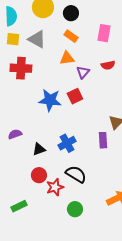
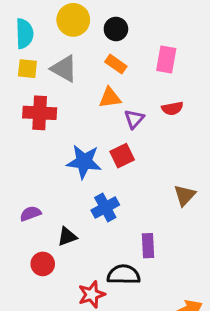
purple rectangle: (103, 140) -> (148, 246), moved
blue cross: (67, 143) -> (105, 207), moved
black semicircle: (76, 174) -> (124, 275), turned -30
red circle: (39, 175) -> (43, 264), moved

